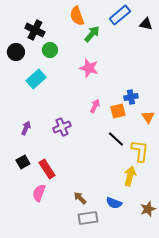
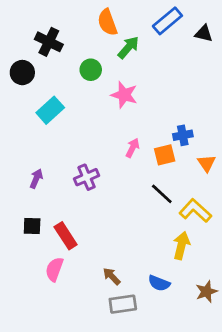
green circle: (50, 50) -> (91, 70), moved
yellow L-shape: (140, 151) -> (195, 211), turned -55
black square: (23, 162) -> (32, 226), turned 32

